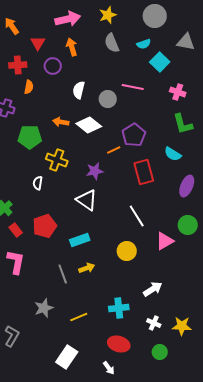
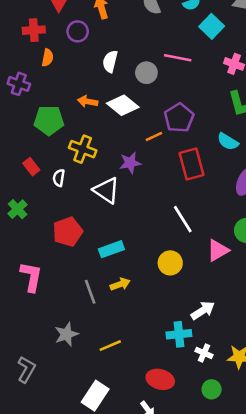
white triangle: (87, 200) -> (106, 190), moved
red rectangle: (16, 230) -> (31, 167), moved
cyan cross: (119, 308) -> (179, 334), moved

